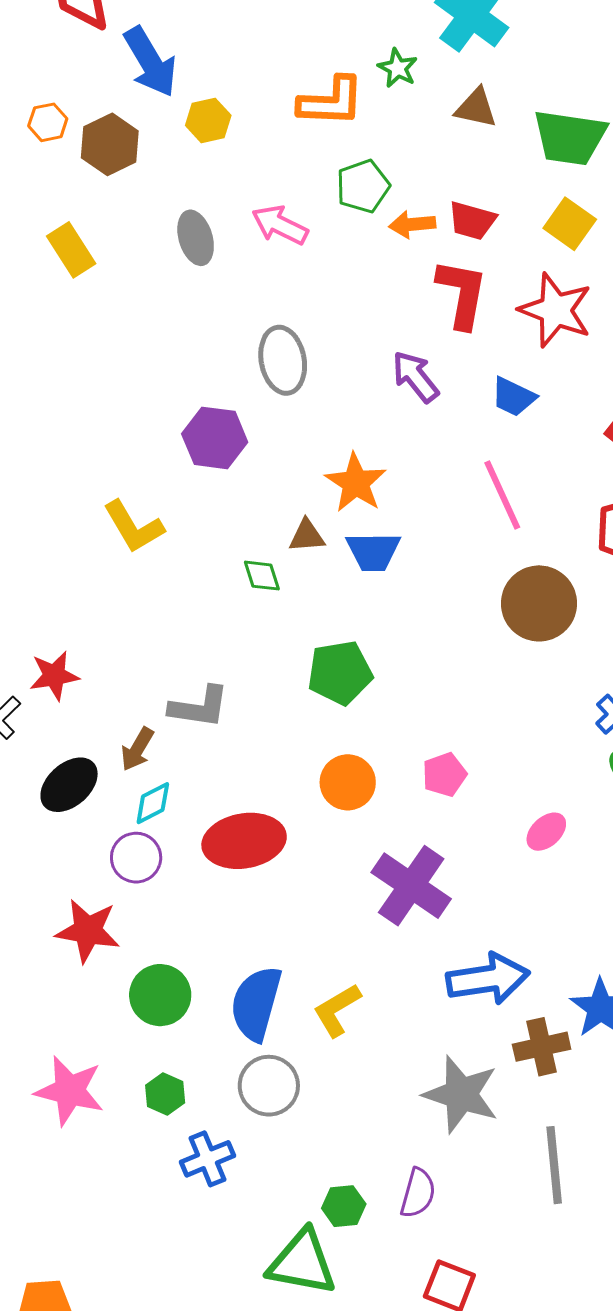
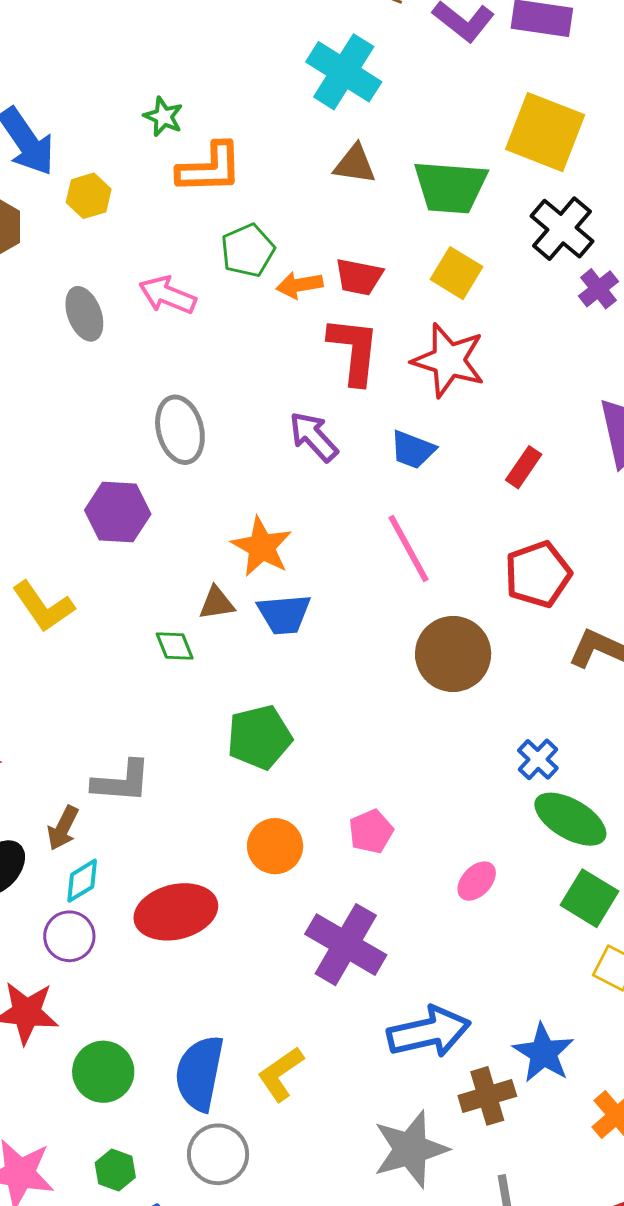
green star: (398, 68) -> (163, 117), moved
gray star: (461, 1094) -> (410, 1149), turned -30

